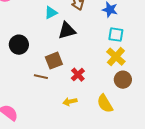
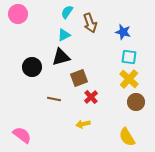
black triangle: (67, 31) -> (61, 57), moved
brown square: (54, 61) -> (79, 78), moved
yellow semicircle: (105, 104) -> (127, 137), moved

